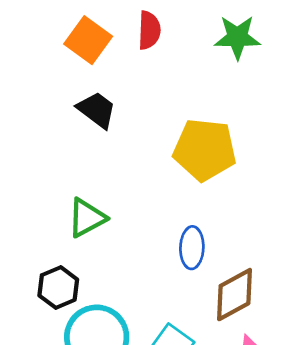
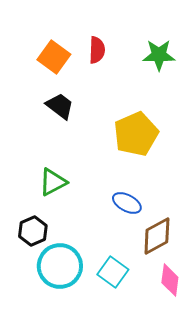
yellow pentagon: (205, 150) -> (136, 134), turned -30
blue ellipse: (192, 248) -> (127, 203), turned -64

